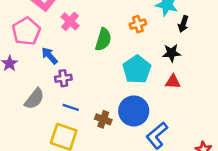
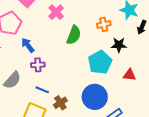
pink cross: (70, 21) -> (56, 12), moved
black star: (172, 53) -> (119, 45), moved
brown cross: (103, 119) -> (60, 103), moved, turned 32

